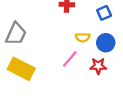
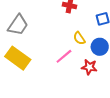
yellow semicircle: (83, 37) -> (79, 38), turned 48

